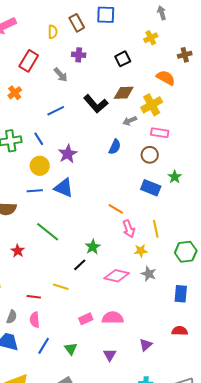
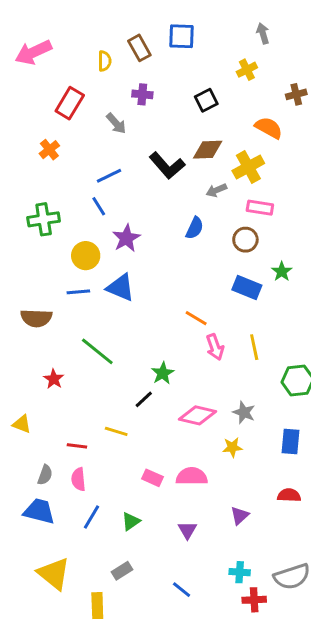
blue line: (39, 139) -> (99, 206), moved
yellow star: (141, 251) -> (232, 447), moved
pink rectangle: (86, 319) -> (152, 478), turned 48
green triangle: (71, 349) -> (131, 521), turned 32

